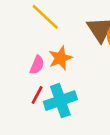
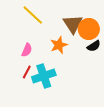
orange star: (60, 58) -> (59, 45), moved

